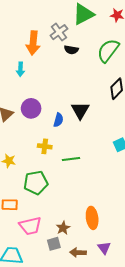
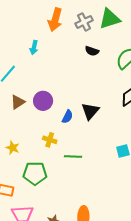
gray cross: (59, 32) -> (84, 22), moved
orange arrow: (33, 43) -> (55, 20), moved
cyan arrow: (20, 69) -> (34, 47), moved

